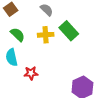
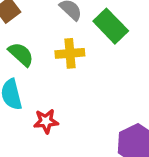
green rectangle: (69, 31) -> (111, 26), moved

